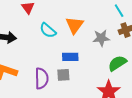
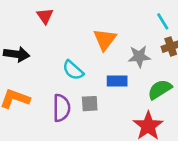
cyan semicircle: (48, 30) -> (73, 70), moved
blue rectangle: (70, 57) -> (117, 81), moved

